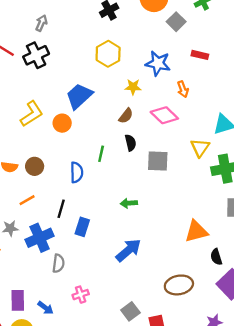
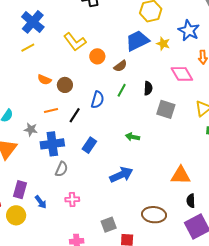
blue trapezoid: (79, 96) -> (137, 41), moved
yellow L-shape: (32, 114) -> (75, 42), turned 70
brown semicircle: (126, 116) -> (120, 66), moved
black line: (61, 209) -> (75, 115), moved

